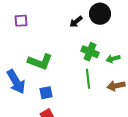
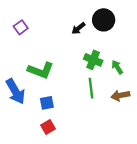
purple square: (21, 21) -> (21, 27), turned -32
green arrow: (113, 59) -> (117, 67), turned 72

